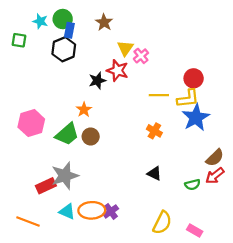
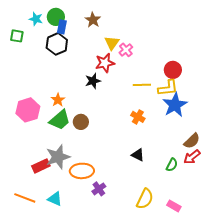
red star: (117, 70) -> (105, 63), turned -30
black star: (97, 81) -> (93, 81), moved
orange star: (84, 110) -> (58, 100), moved
green semicircle: (192, 185) -> (172, 165), turned -48
orange ellipse: (92, 210) -> (82, 171), moved
cyan triangle: (67, 211) -> (55, 199), moved

